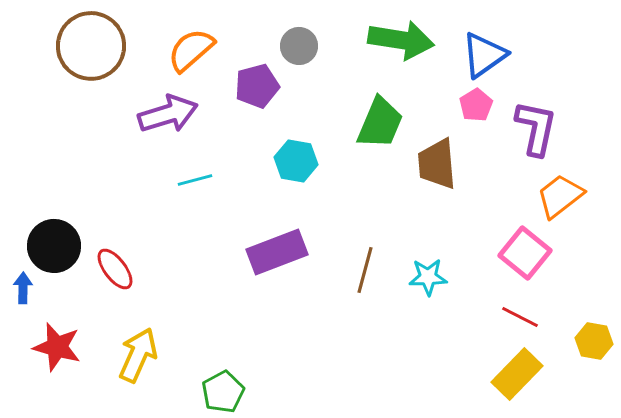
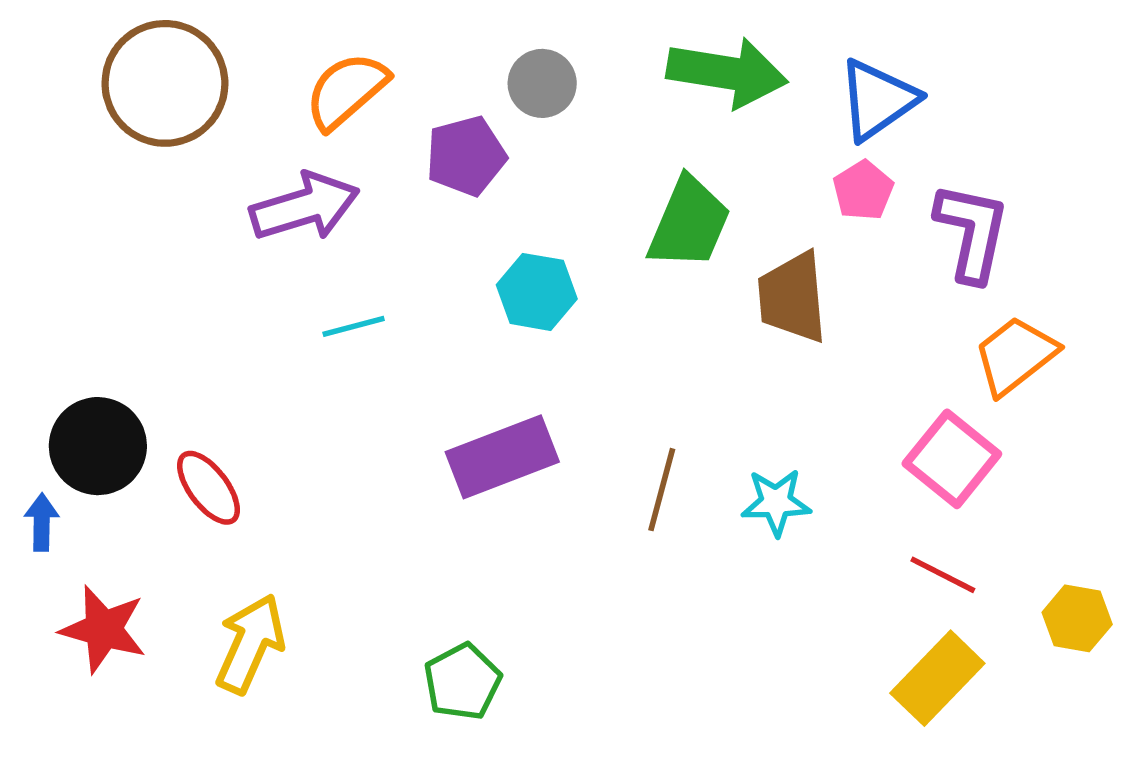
green pentagon: (223, 392) -> (462, 682), moved

